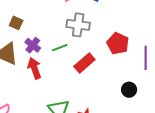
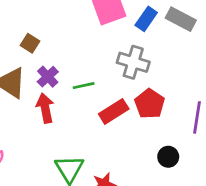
gray cross: (78, 25) -> (133, 62), moved
red pentagon: (118, 44) -> (150, 104), moved

